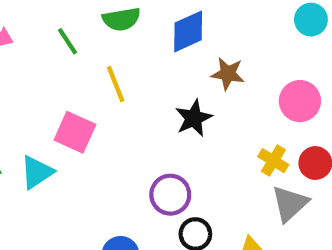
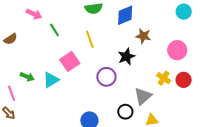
green line: (68, 41) -> (55, 30), moved
pink square: (75, 132) -> (70, 61), turned 30
purple circle: (170, 195) -> (106, 77), moved
gray triangle: (290, 204) -> (143, 96), moved

